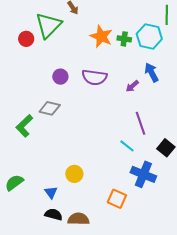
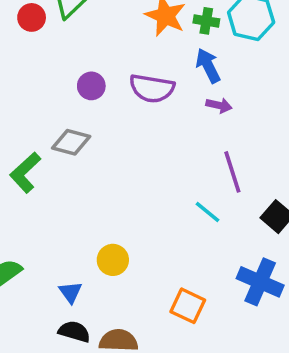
blue arrow: (152, 72) -> (208, 66), moved
purple arrow: (132, 86) -> (219, 105), turned -128
blue cross: (143, 174) -> (260, 282), moved

